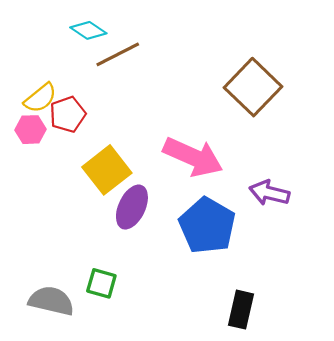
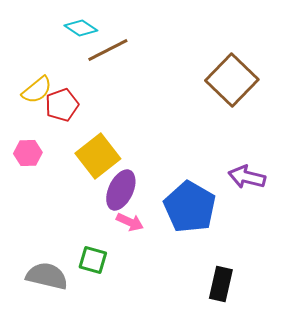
pink hexagon: (31, 130) -> (28, 153), moved
pink arrow: (193, 157) -> (130, 222), moved, size x0.5

